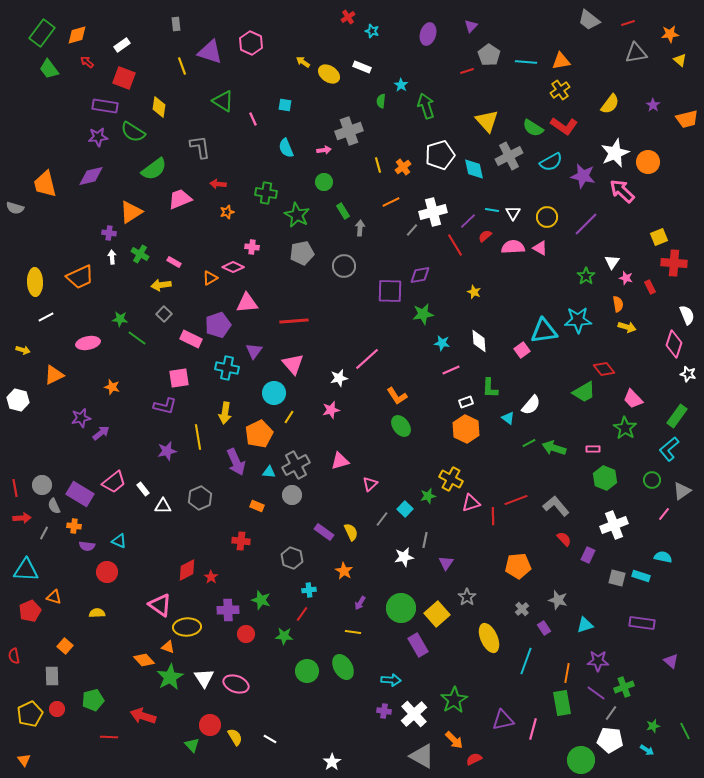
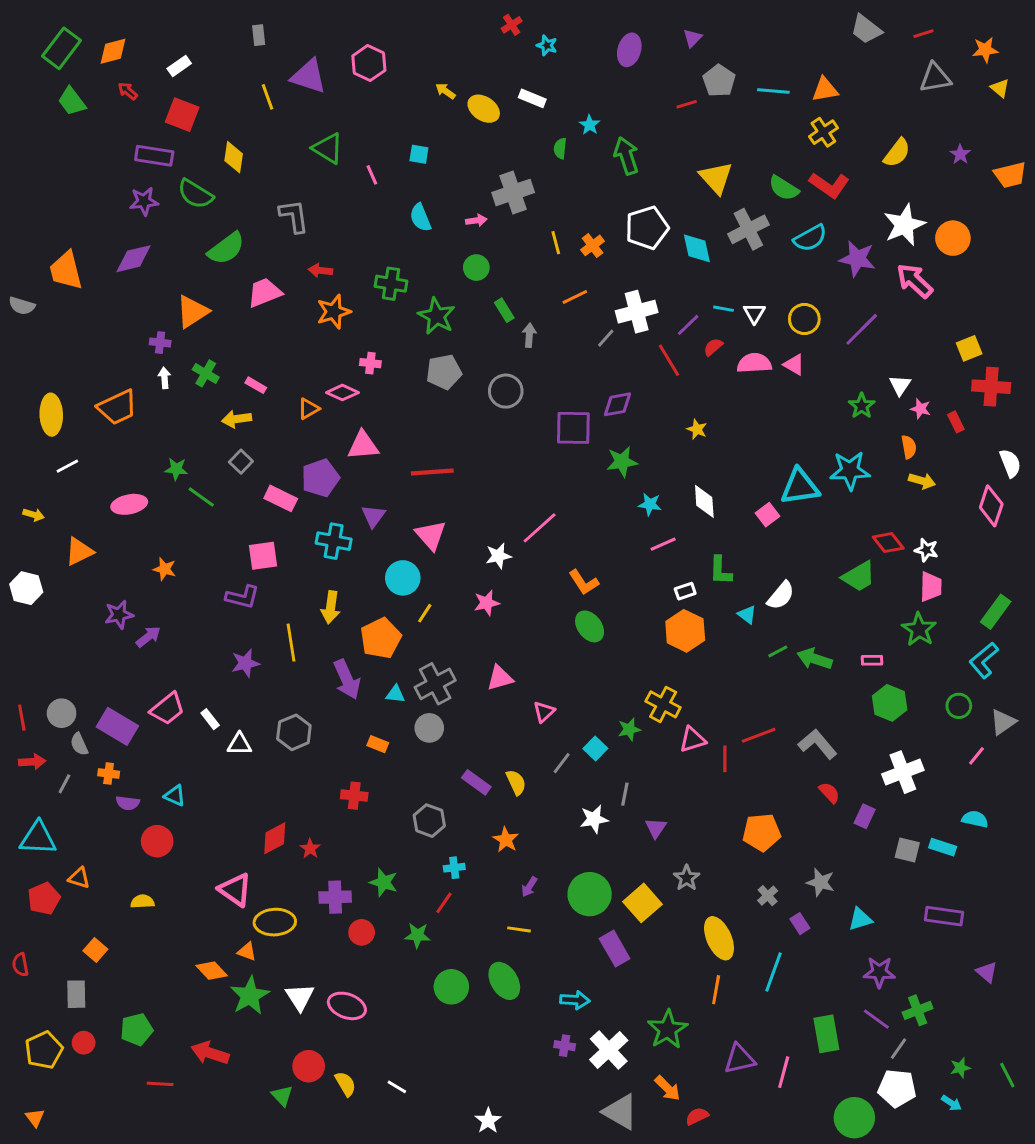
orange star: (227, 212) -> (334, 312), size x1.6
white star: (688, 374) -> (926, 550), moved
pink trapezoid: (633, 399) -> (931, 587), turned -135
orange line: (567, 673) -> (716, 990), moved

